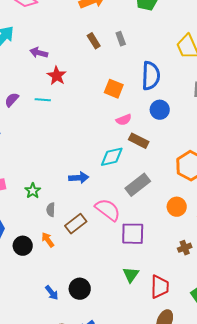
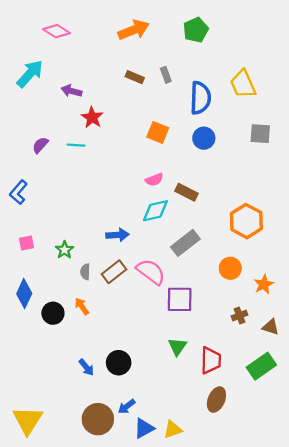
brown rectangle: (94, 41) -> (135, 77), turned -35
blue semicircle: (151, 76) -> (200, 98), moved
blue circle: (160, 110) -> (204, 138), moved
pink semicircle: (124, 120) -> (154, 180), moved
brown rectangle: (76, 224) -> (114, 272), moved

